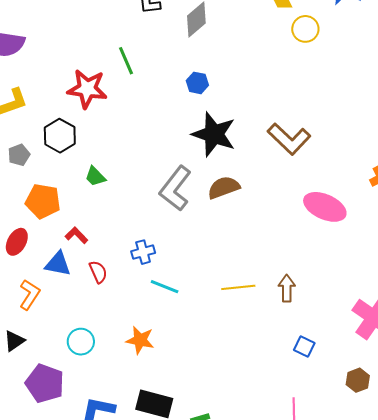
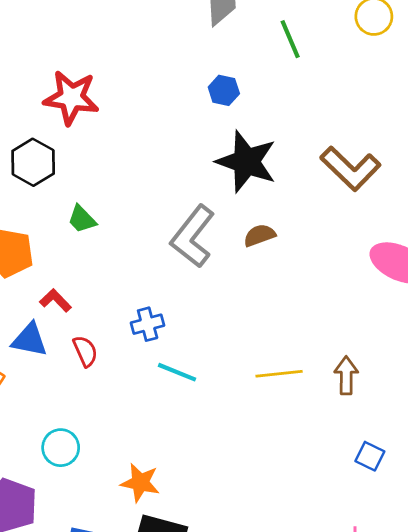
green line: (126, 61) -> (290, 39), moved
brown semicircle: (224, 187) -> (259, 235), size x0.7
orange star: (140, 340) -> (140, 483), moved

